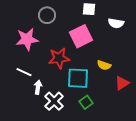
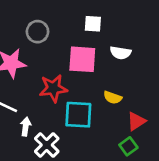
white semicircle: (116, 23) -> (121, 53), moved
pink square: (81, 36) -> (82, 59), turned 30
green square: (86, 102) -> (128, 146), moved

